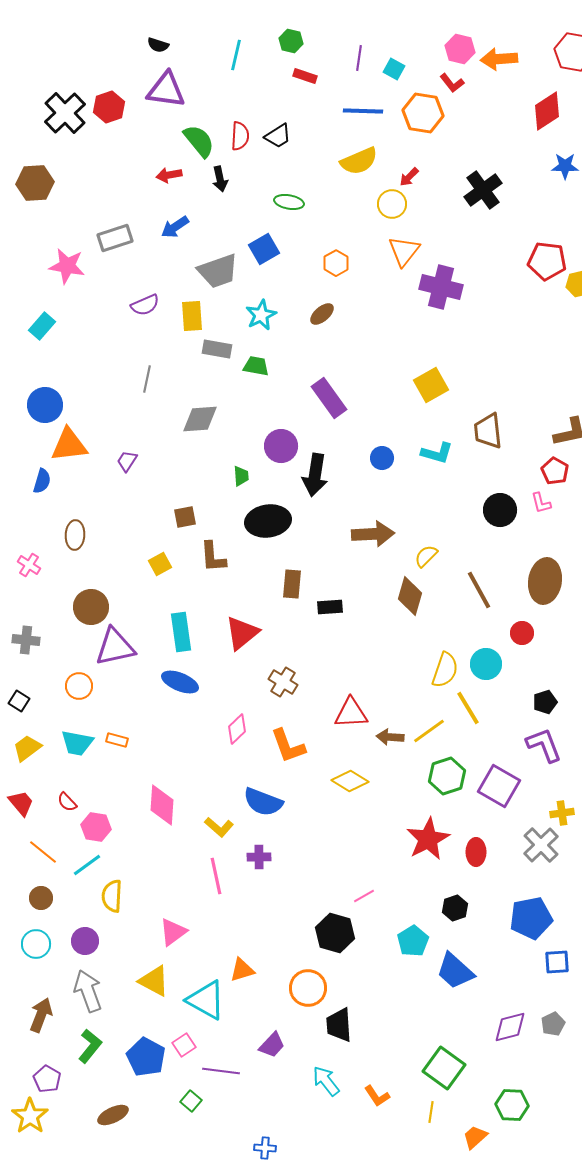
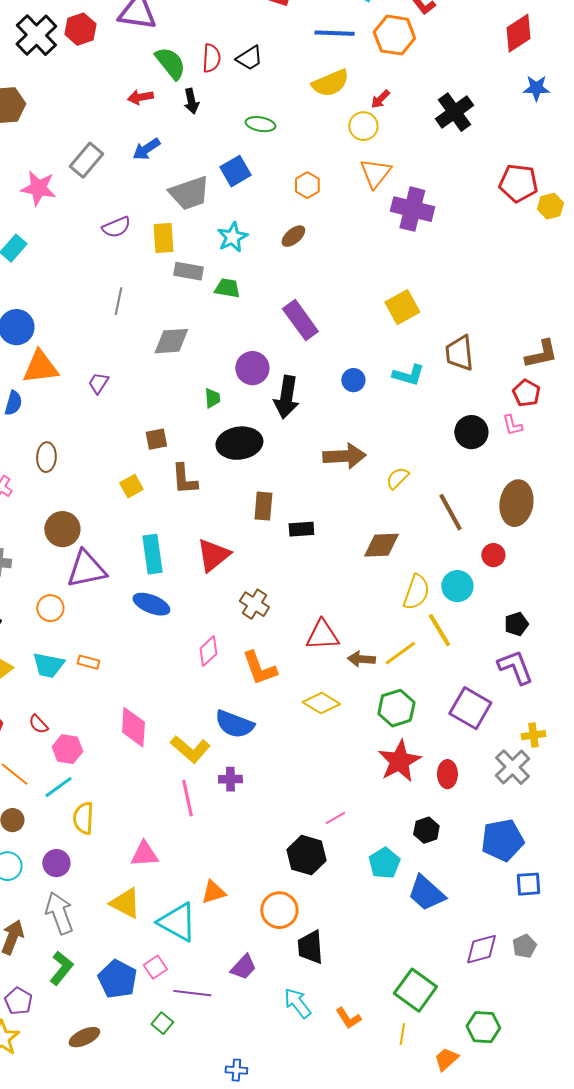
gray rectangle: (115, 238) -> (86, 160), turned -32
brown diamond: (410, 596) -> (381, 545), moved, turned 72
green hexagon: (447, 776) -> (396, 708), moved
yellow L-shape: (219, 827) -> (190, 749), size x1.4
pink triangle: (173, 932) -> (144, 854), turned 32

